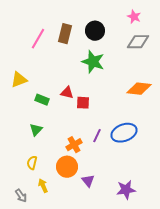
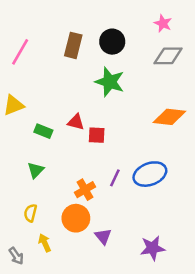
pink line: (38, 39) -> (20, 52), moved

